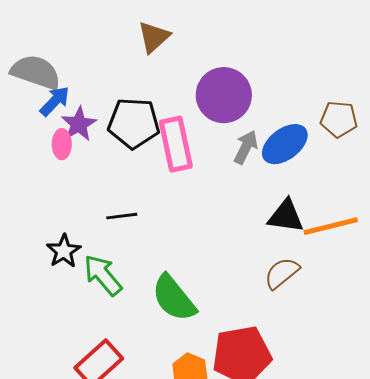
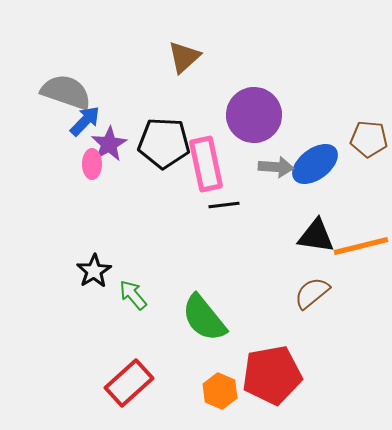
gray arrow: (246, 147) -> (276, 167), turned 68
black line: (122, 216) -> (224, 205), moved
green arrow: (103, 275) -> (133, 295), size x0.7

